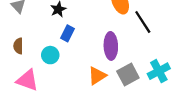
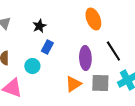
black line: (143, 22) -> (113, 51), moved
gray square: (128, 75) -> (100, 83), turned 30

